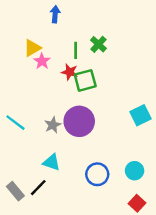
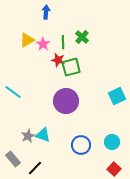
pink star: (42, 61) -> (43, 44), moved
cyan line: (15, 123) -> (13, 92), moved
gray star: (53, 125) -> (28, 136), moved
black line: (38, 188) -> (35, 168), moved

